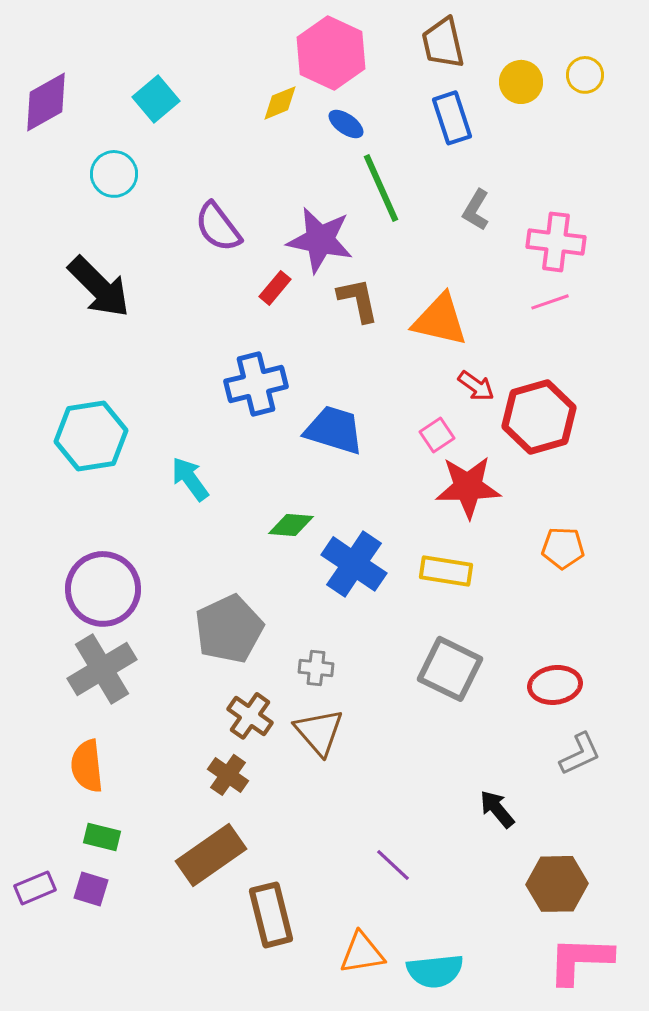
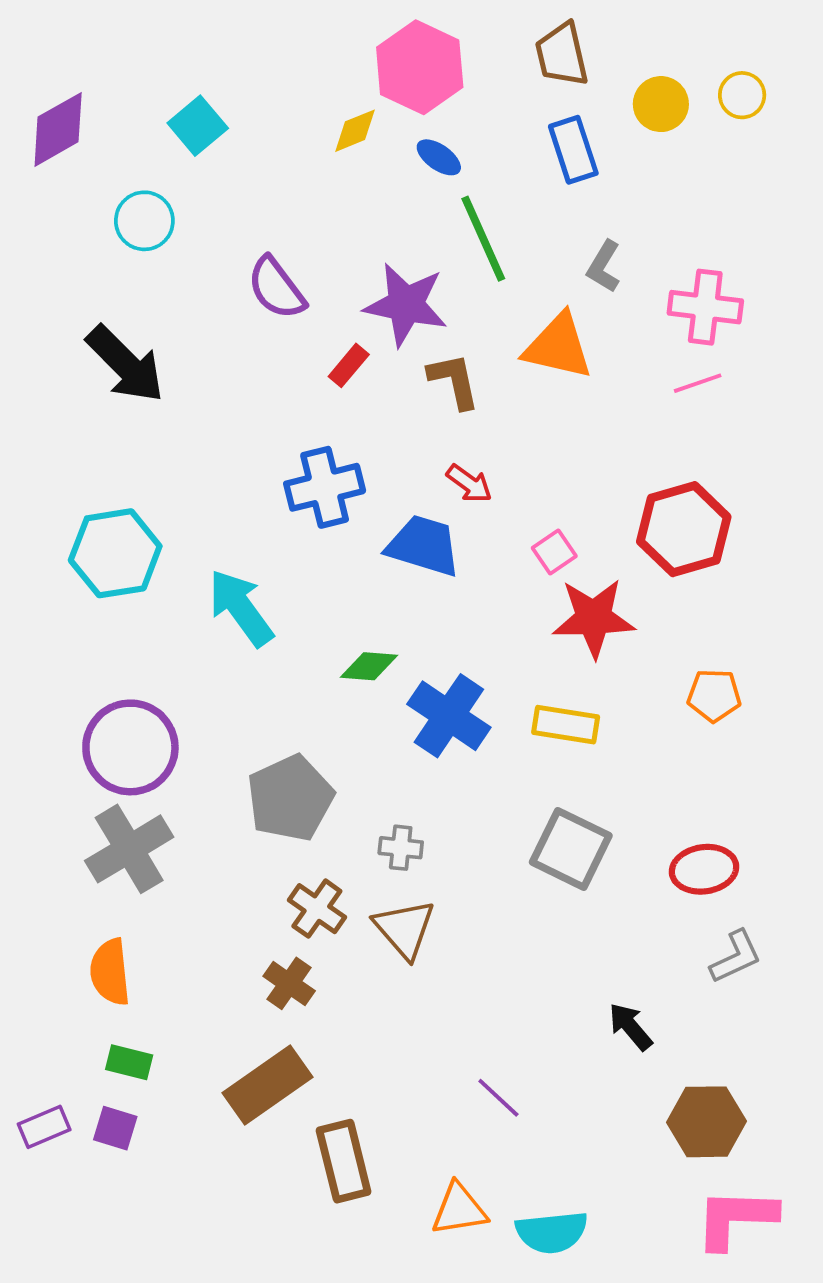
orange triangle: (440, 320) -> (558, 346), moved
red arrow: (476, 386) -> (469, 483), moved
cyan arrow: (190, 479) -> (241, 608), size x1.4

